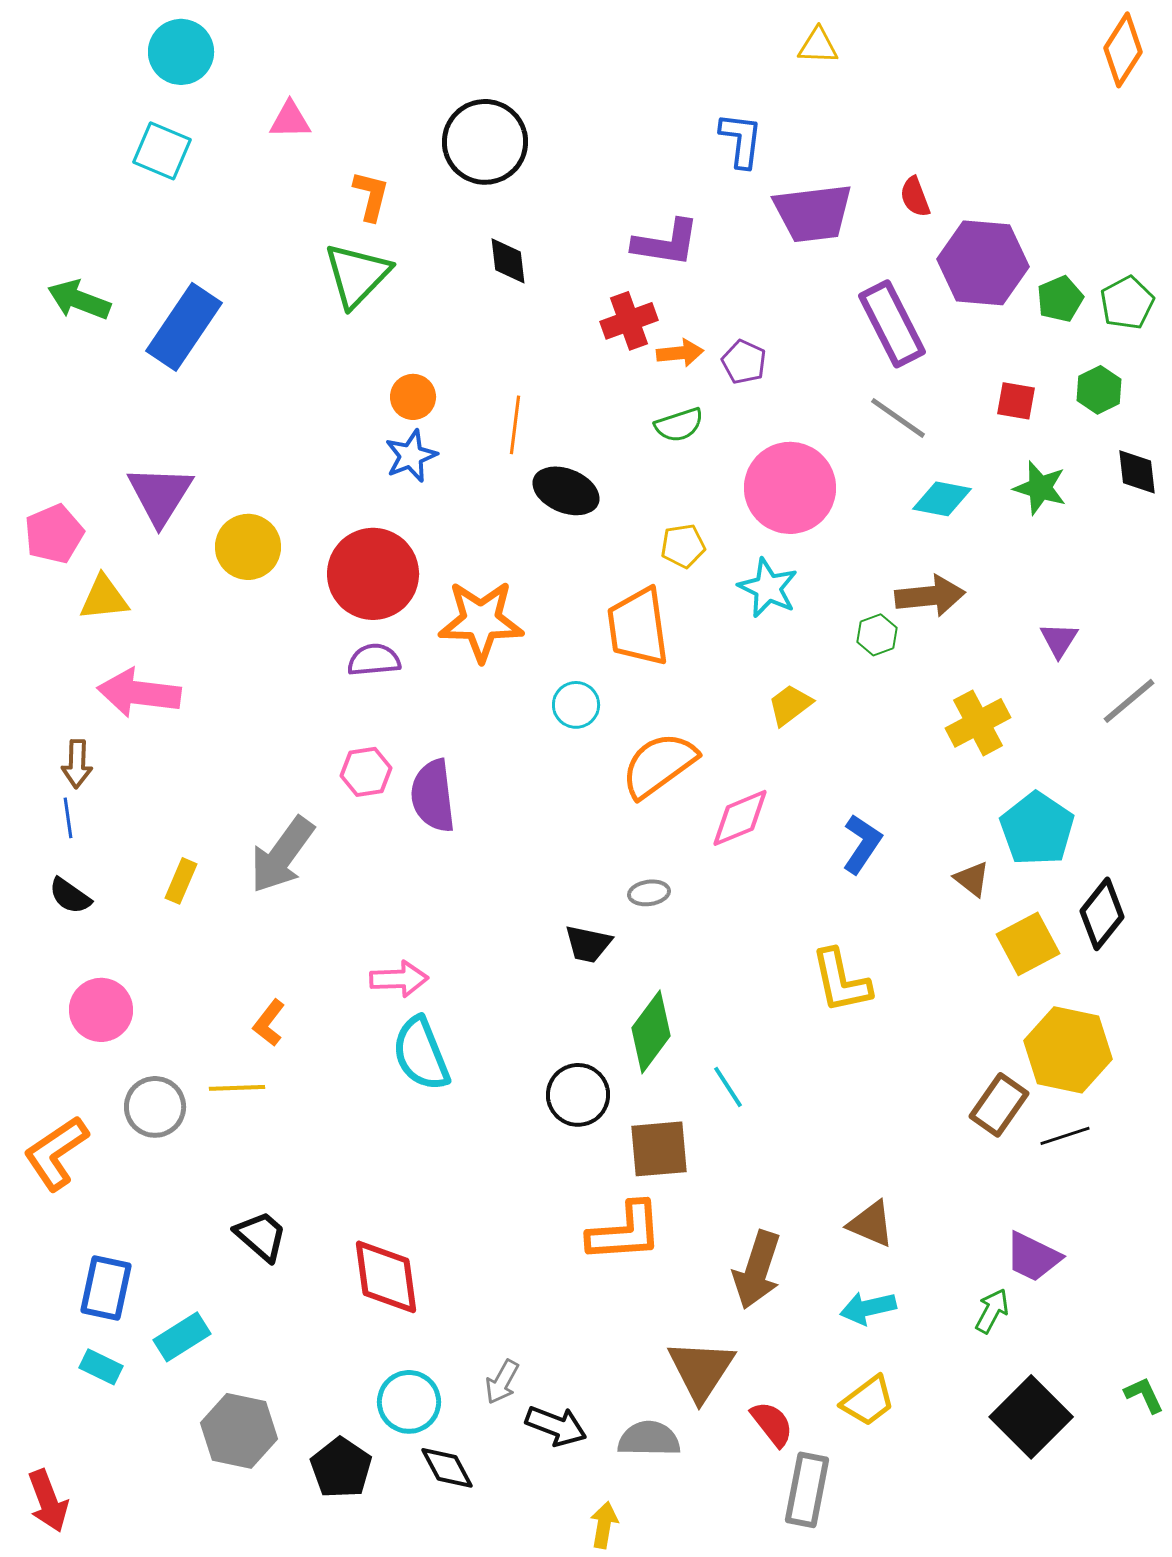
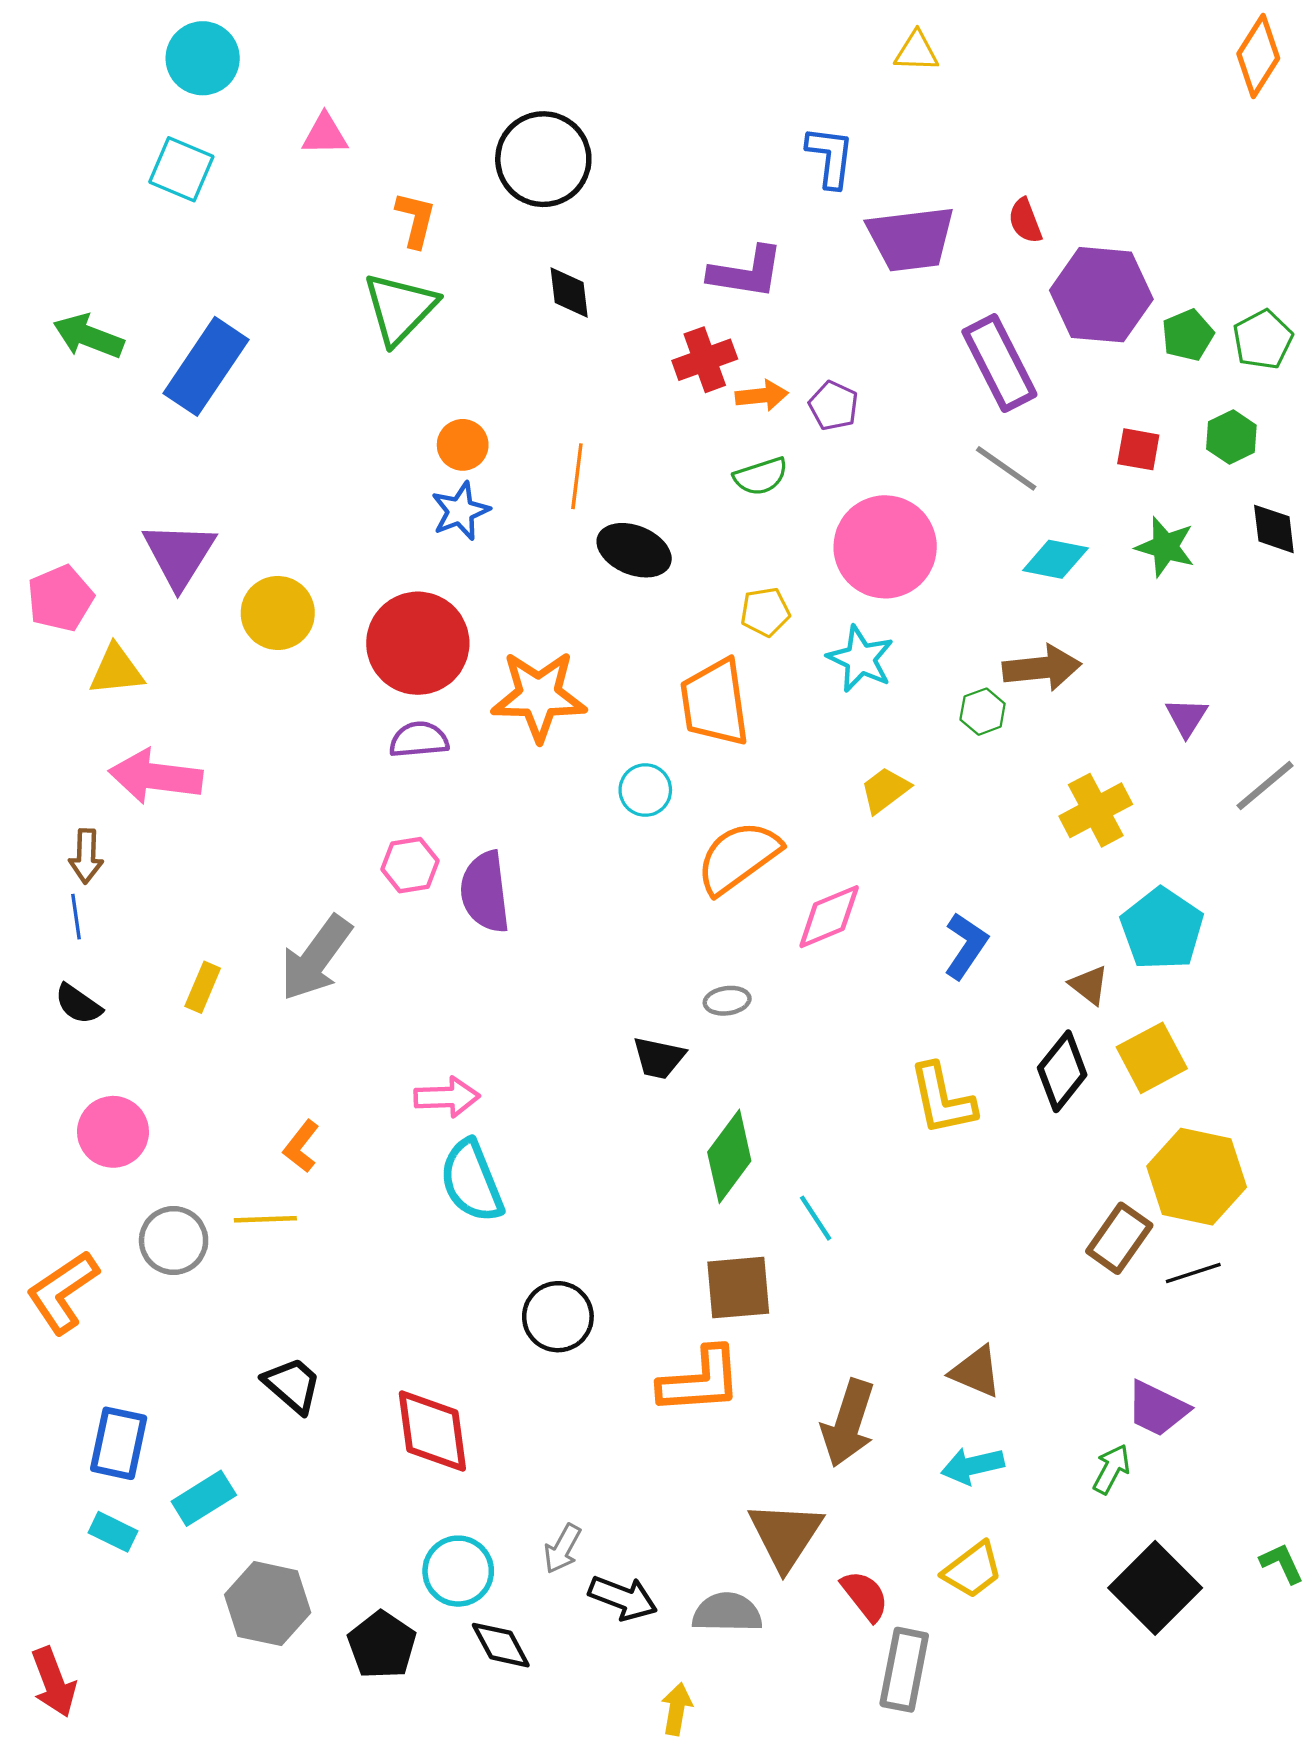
black diamond: (1102, 914) -> (1062, 1071), moved
black circle: (578, 1095) -> (558, 1317), moved

